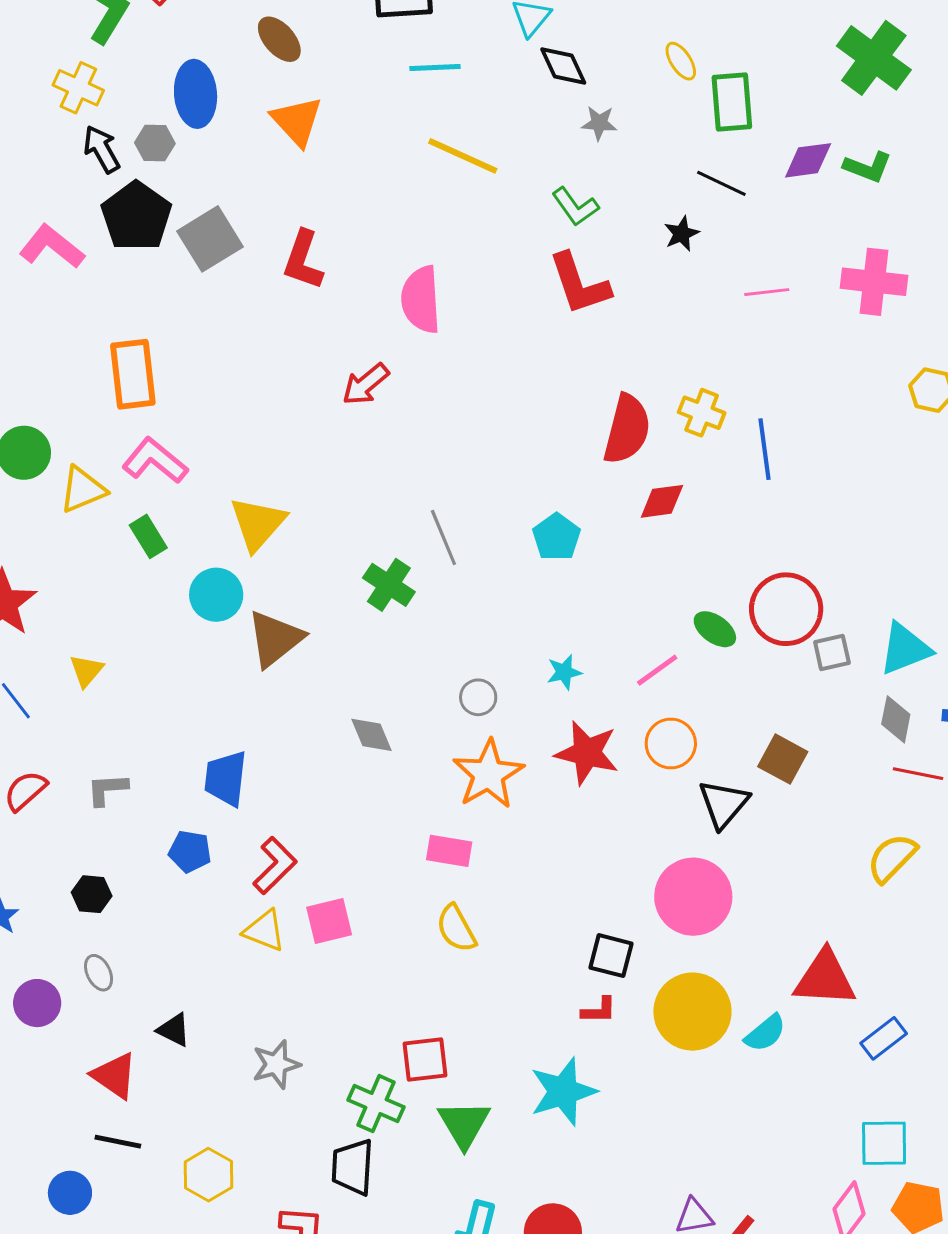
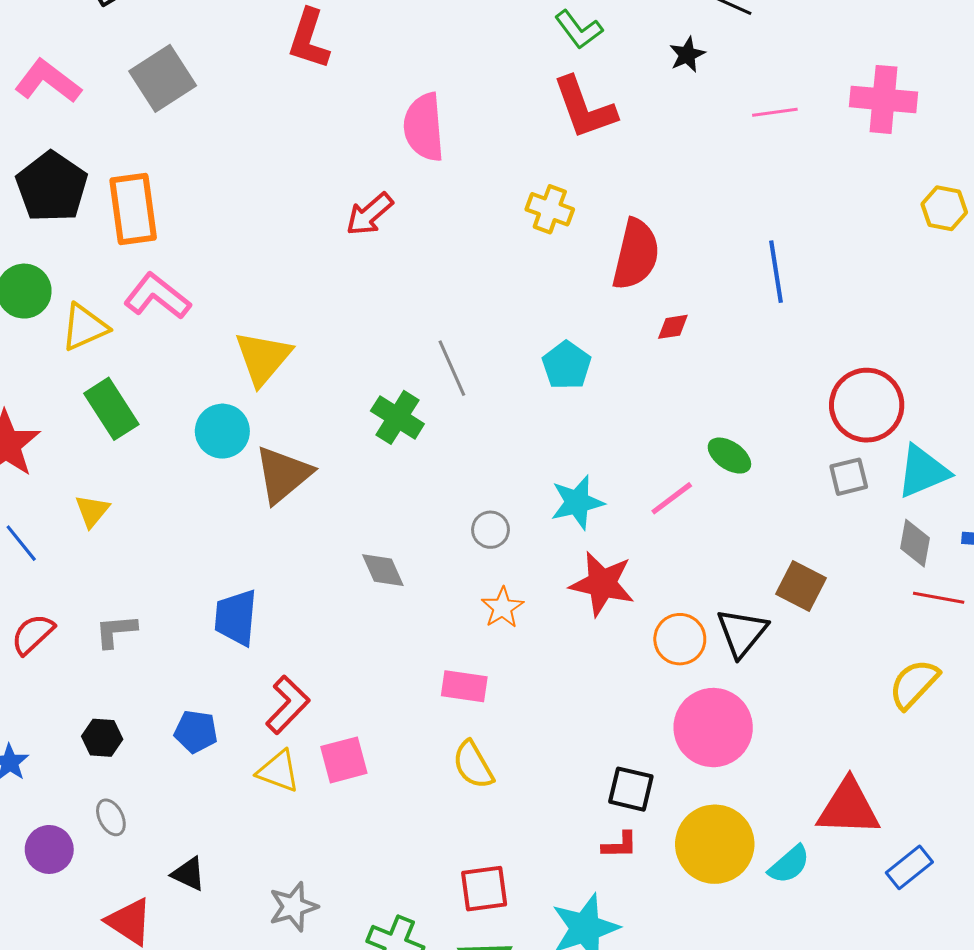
black pentagon: (136, 216) -> (52, 187), moved
gray square: (210, 239) -> (163, 78), moved
red L-shape: (303, 260) -> (309, 39), moved
yellow cross: (702, 413) -> (550, 209), moved
red diamond: (662, 501) -> (673, 327), size x0.7
green rectangle: (148, 536) -> (111, 409), moved, size x1.4
red circle: (786, 609) -> (867, 405), moved
cyan star: (564, 672) -> (577, 502), size x1.5
orange circle: (671, 743) -> (680, 639), moved
orange star: (488, 774) -> (502, 608), size x0.6
blue pentagon: (190, 851) -> (196, 732), moved
red square: (425, 1059) -> (484, 889), moved

